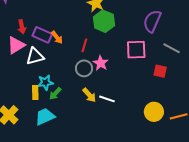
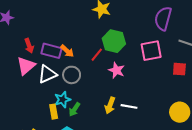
green hexagon: (104, 21) -> (114, 41), moved
red line: (84, 45) -> (97, 55), turned 32
gray circle: (84, 68) -> (72, 75), moved
yellow arrow: (89, 95) -> (110, 105), turned 70

